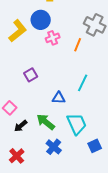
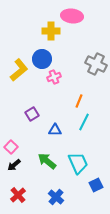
orange line: (78, 45) -> (79, 101), moved
blue triangle: (59, 98) -> (55, 130), moved
black arrow: (21, 126) -> (14, 165), moved
blue cross: (54, 147) -> (56, 197), moved

